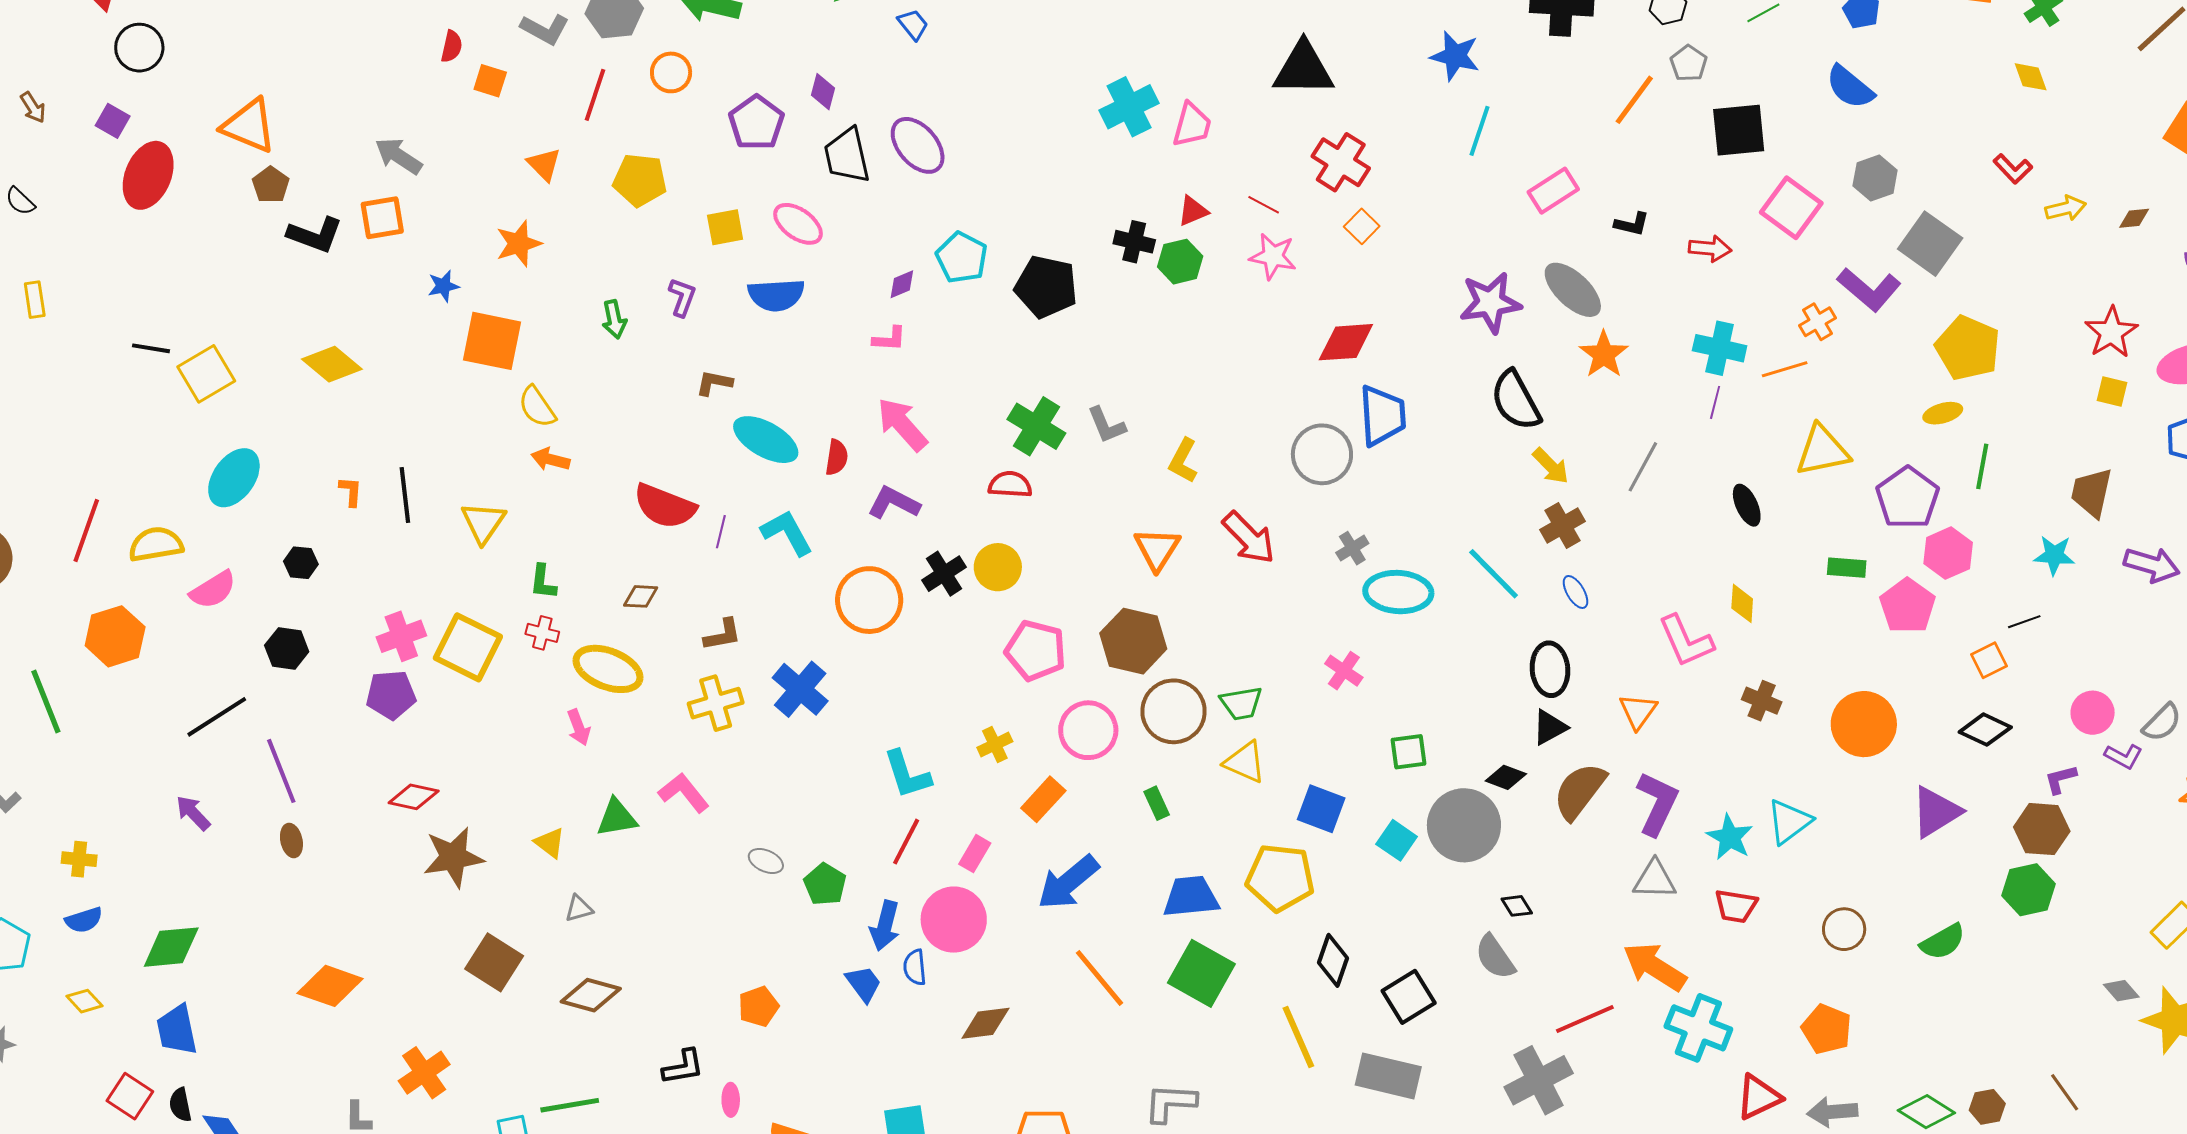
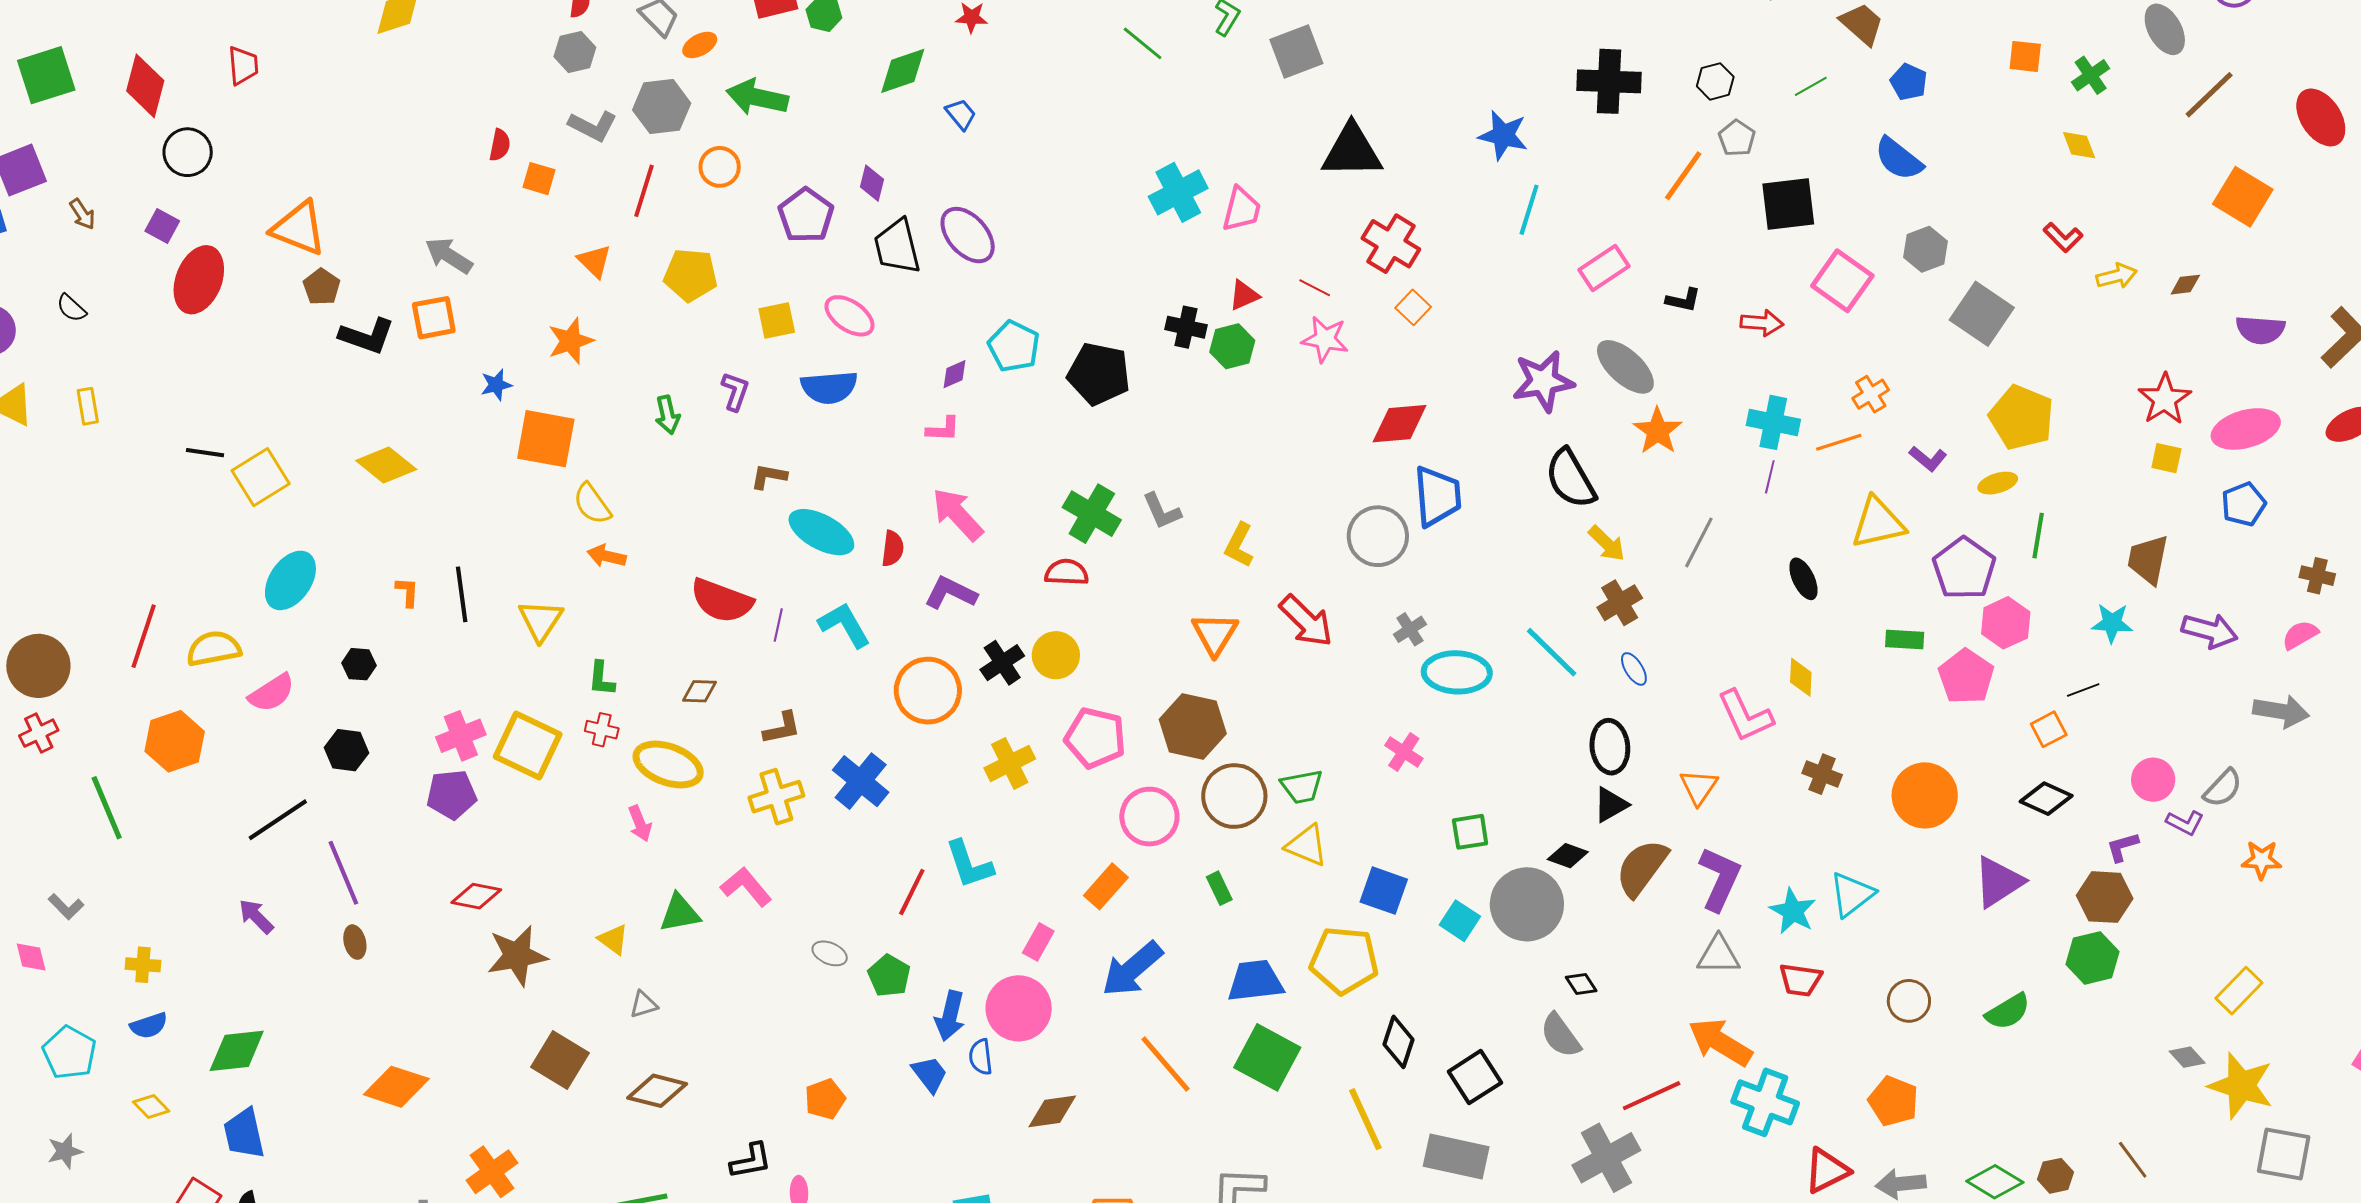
purple L-shape: (1869, 289) -> (1928, 459), moved, size x0.6
yellow cross: (995, 744) -> (1010, 763), moved, size x1.4
red line: (906, 842) -> (912, 892), moved

